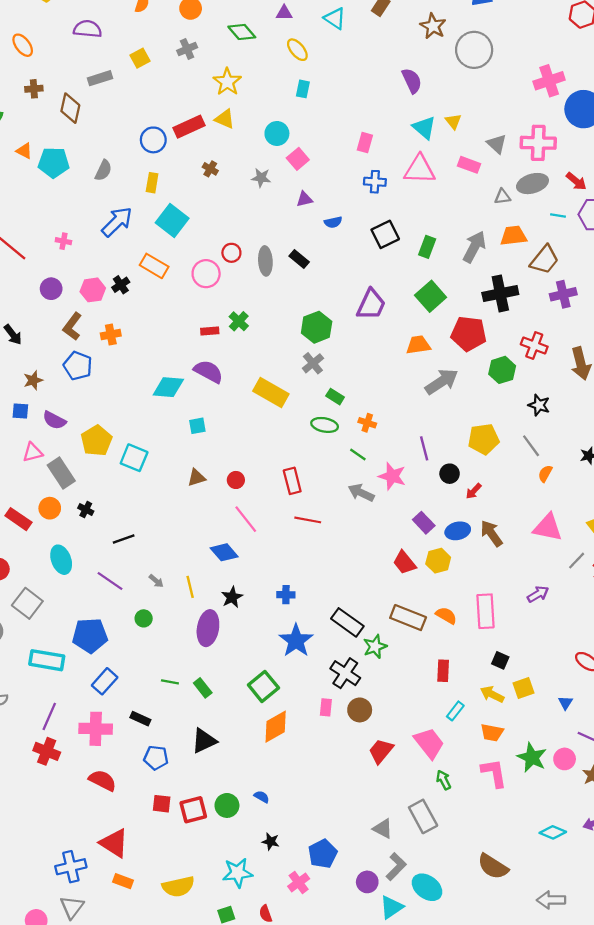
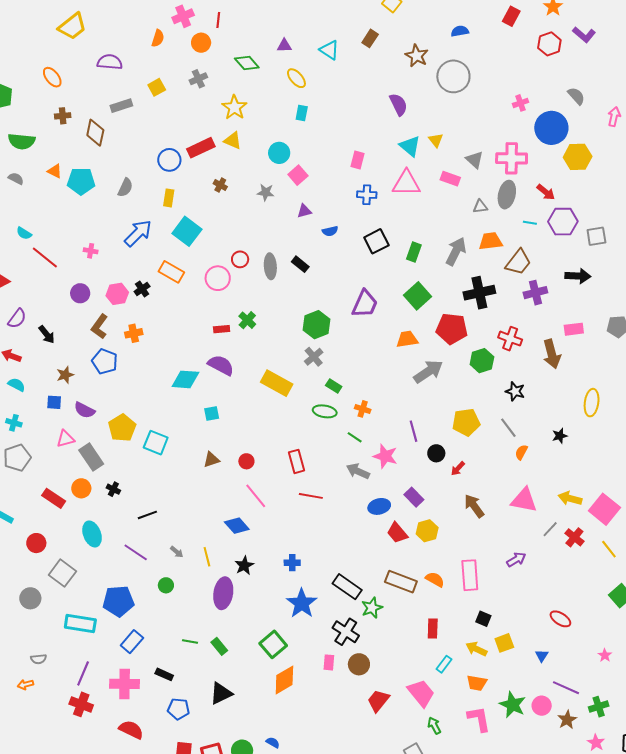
pink cross: (549, 81) -> (520, 103), size x0.6
gray ellipse: (532, 184) -> (507, 195), turned -60
blue ellipse: (458, 531) -> (379, 506), moved

